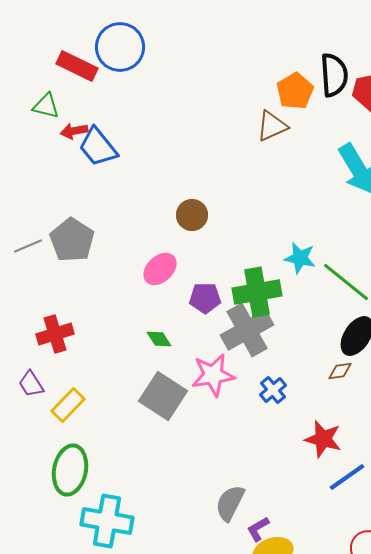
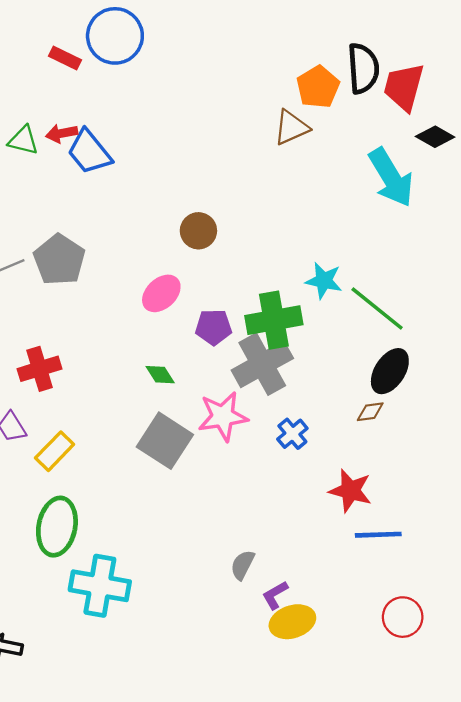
red rectangle: (77, 66) -> (65, 58), size x0.7
green triangle: (46, 106) -> (23, 140), moved
blue line: (347, 477) -> (378, 535), turned 33
gray semicircle: (230, 503) -> (243, 565), size x0.7

